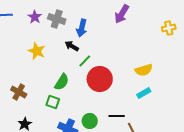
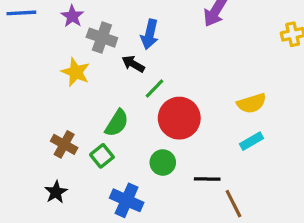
gray cross: (57, 19) -> (102, 38), moved
brown cross: (19, 92) -> (64, 144), moved
green square: (53, 102) -> (102, 156), turned 32
green circle: (90, 121) -> (163, 162), moved

